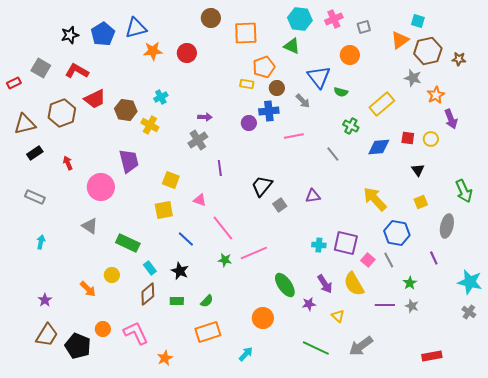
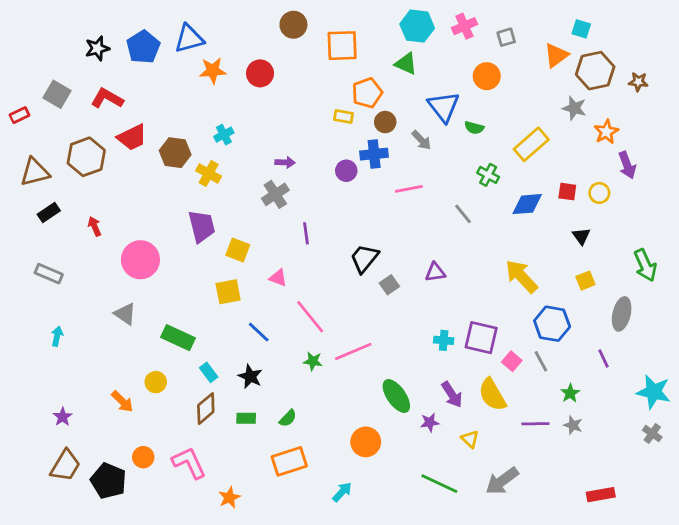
purple trapezoid: (129, 161) -> (202, 226), moved

